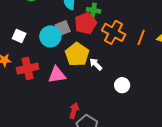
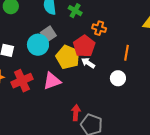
green cross: (93, 10) -> (75, 11), turned 32
red pentagon: (86, 23) -> (84, 46), moved
orange cross: (114, 32) -> (99, 28), size x0.6
orange line: (141, 37) -> (127, 53), moved

